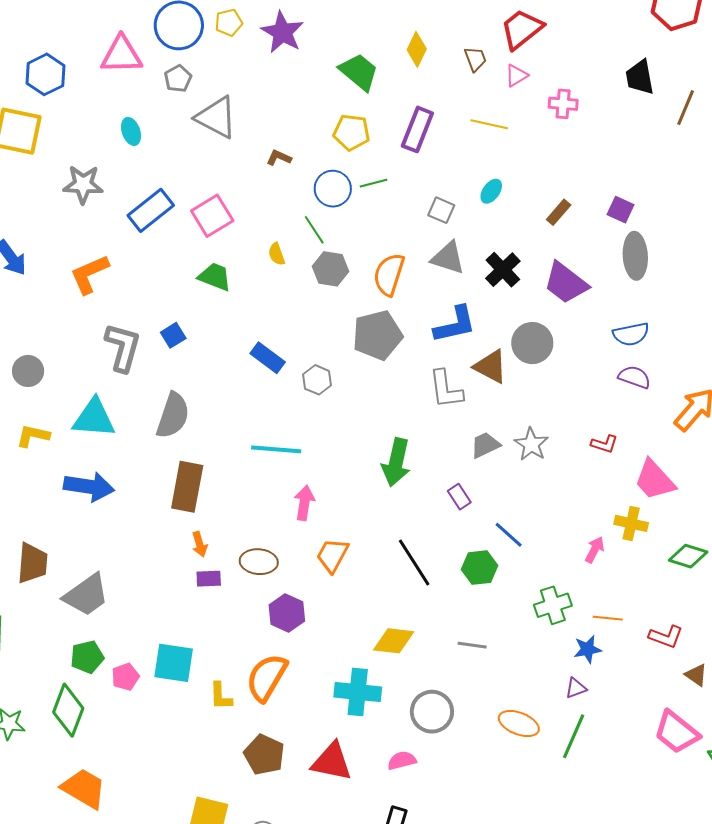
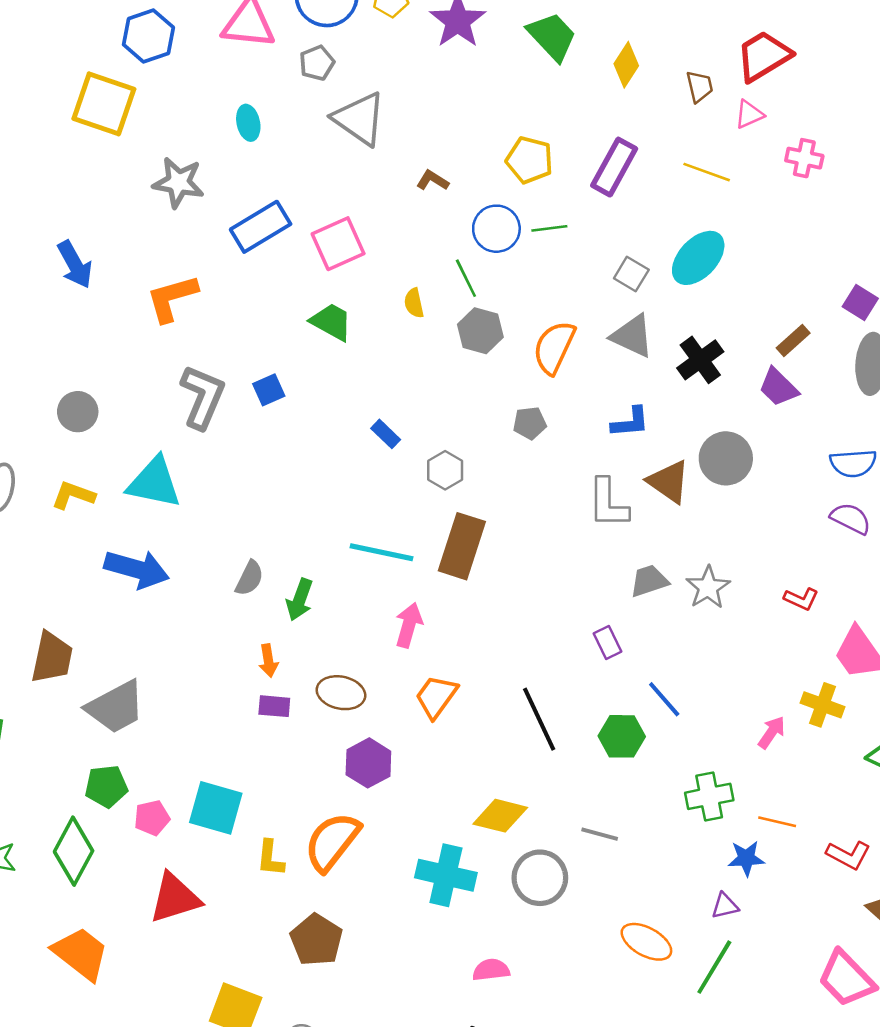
green trapezoid: (359, 72) -> (552, 36), moved
cyan ellipse: (491, 191) -> (698, 258), size x1.8
brown rectangle: (559, 212) -> (793, 340), moved
purple trapezoid: (566, 283) -> (778, 387), size x0.7
blue L-shape: (455, 325) -> (630, 422), size x0.7
gray pentagon: (378, 335) -> (530, 423), size x0.5
blue rectangle: (268, 358) -> (386, 434), size x0.7
gray semicircle: (173, 415) -> (249, 578), moved, size x0.6
green arrow: (396, 462) -> (300, 600), moved, size x0.7
brown rectangle: (187, 487) -> (462, 546), moved
gray circle: (432, 712) -> (540, 878), moved
red triangle: (332, 762) -> (175, 898), moved, turned -36

